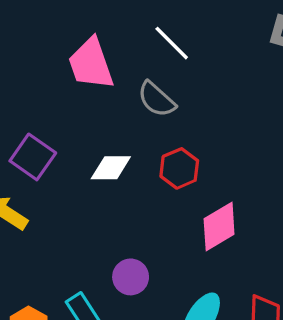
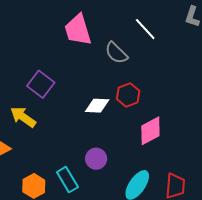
white line: (172, 43) -> (145, 29), moved
white diamond: (111, 168) -> (97, 106), moved

